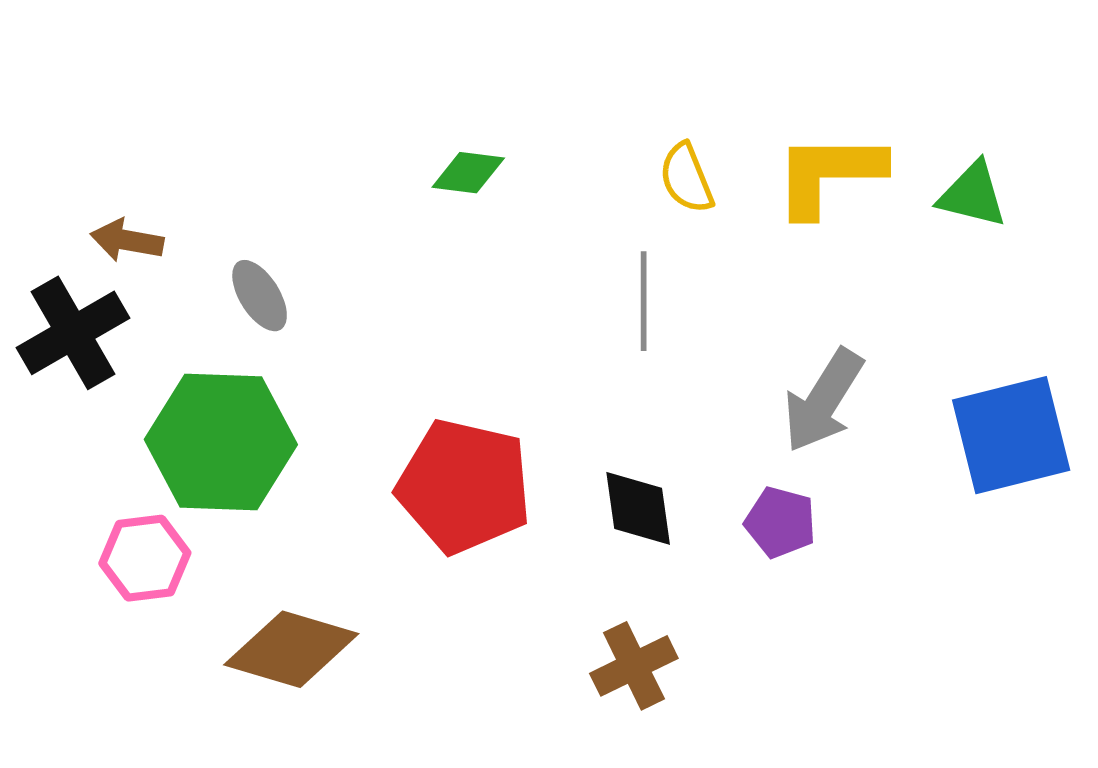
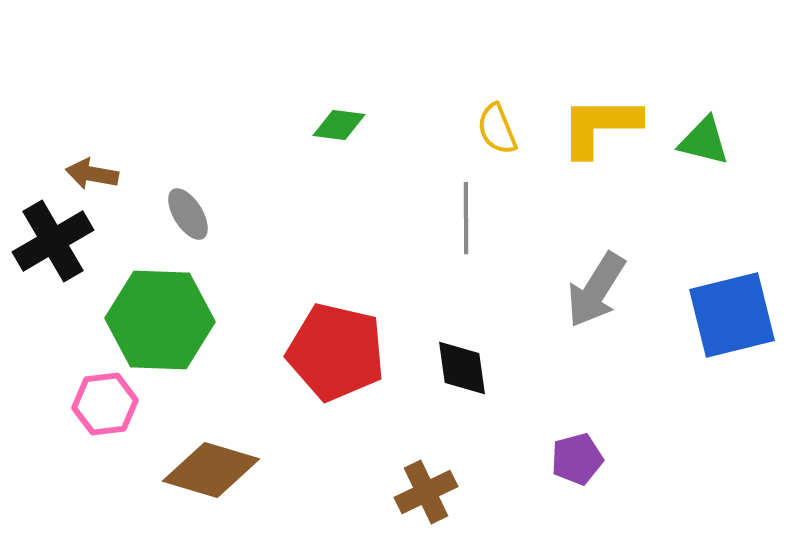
purple pentagon: (780, 522) -> (577, 459), moved, turned -30
brown cross: (634, 666) -> (426, 492), moved

